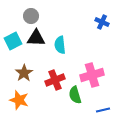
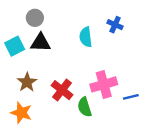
cyan semicircle: (60, 45) -> (86, 37), moved
red cross: (55, 80) -> (62, 90), turned -30
blue line: (103, 110) -> (131, 97), moved

